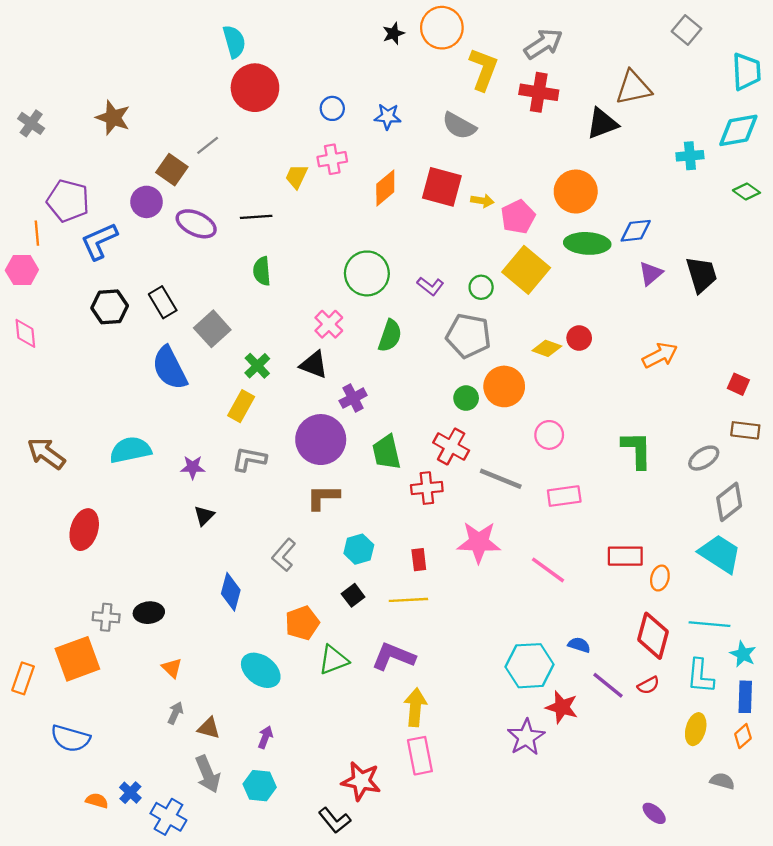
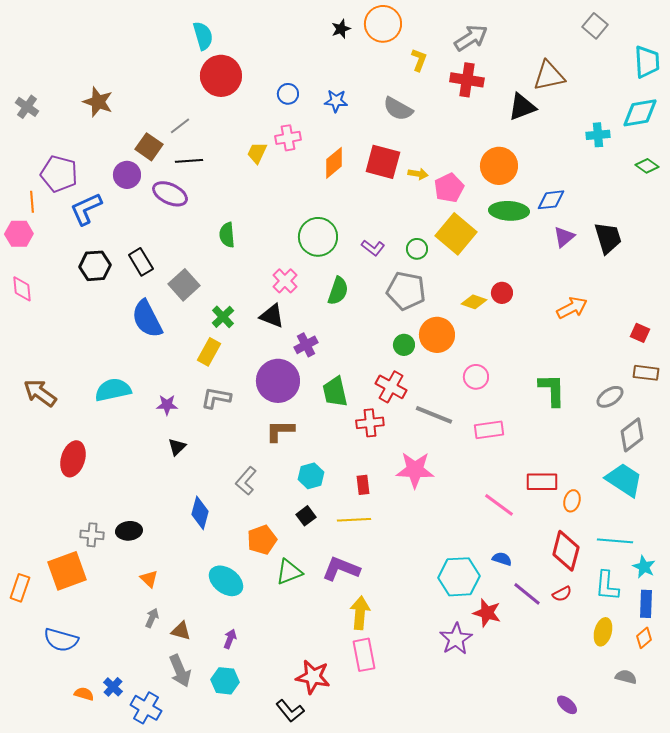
yellow L-shape: (483, 69) -> (419, 60), size x0.6
black line: (256, 217) -> (189, 161), moved
pink line: (548, 570) -> (499, 505), moved

